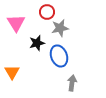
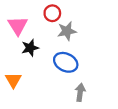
black star: (37, 43) -> (30, 48), moved
blue ellipse: (59, 56) -> (66, 62), turned -45

